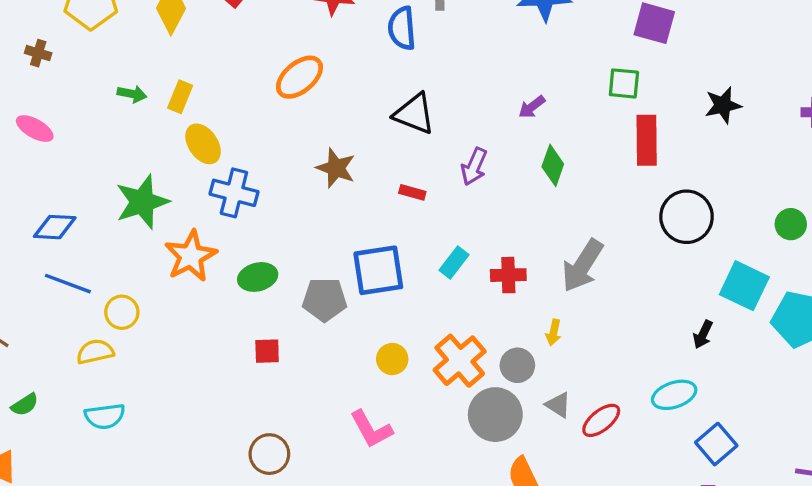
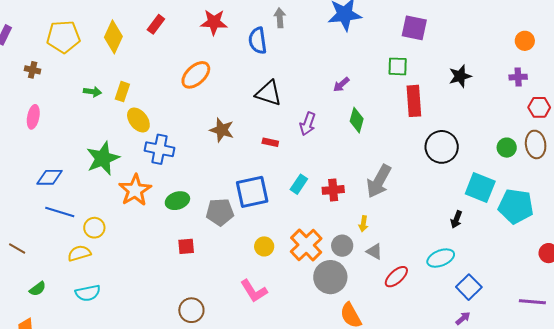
pink ellipse: (35, 129) -> (33, 117), turned 75
gray triangle: (558, 405) -> (374, 251), moved

